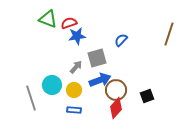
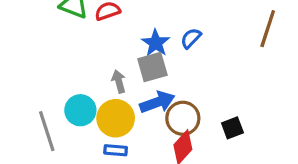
blue star: (77, 36) -> (156, 43), moved, turned -30
gray arrow: (76, 67) -> (119, 81), turned -56
yellow circle: (74, 90) -> (116, 118), size x1.5

